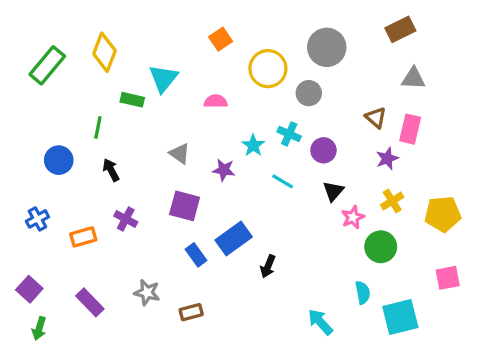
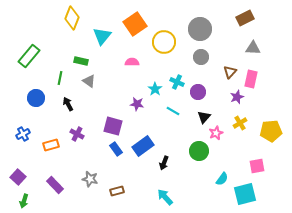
orange square: (221, 39) -> (135, 24), size x1.6
yellow diamond: (104, 52) -> (72, 18), moved
green rectangle: (47, 65) -> (29, 56), moved
cyan triangle: (163, 78) -> (102, 36), moved
gray circle: (309, 93) -> (201, 57), moved
brown triangle: (376, 118) -> (230, 72), turned 32
gray triangle: (180, 154) -> (89, 81), moved
green circle: (381, 247) -> (199, 151), moved
blue rectangle: (196, 255) -> (116, 149), moved
pink square: (448, 278) -> (257, 166), moved
cyan semicircle: (363, 292) -> (222, 179), turned 48
cyan arrow: (320, 322) -> (165, 197), moved

